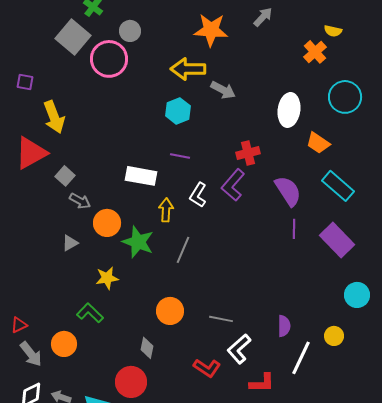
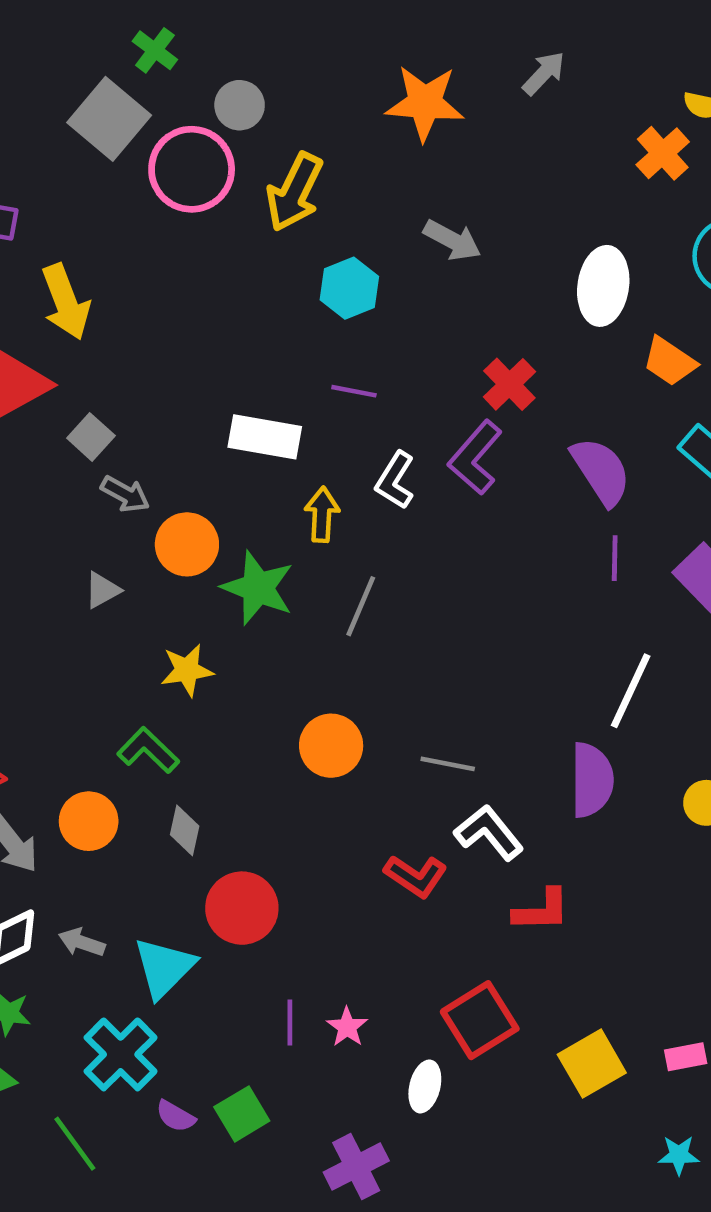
yellow arrow: (188, 69) -> (294, 192), moved, turned -64
red cross: (248, 153) -> (509, 384), turned -30
purple semicircle: (284, 326) -> (592, 780), size x1.5
gray diamond: (147, 348) -> (185, 830), moved
white L-shape: (239, 349) -> (489, 833), turned 92
white line: (301, 358) -> (631, 691), moved

